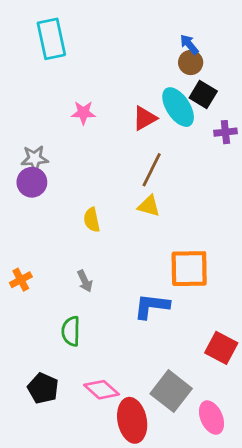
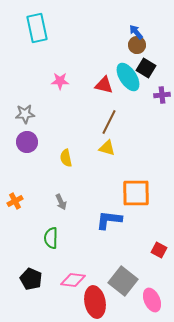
red triangle: (145, 118) -> (104, 85), turned 42
purple circle: (32, 182) -> (27, 142), moved
red square: (221, 348) -> (159, 250), size x0.7
pink diamond: (102, 390) -> (73, 280), turned -35

